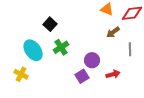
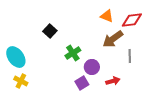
brown arrow: (113, 32) -> (113, 39), size x1.5
green cross: (61, 47) -> (73, 53), moved
cyan ellipse: (33, 50) -> (16, 57), moved

